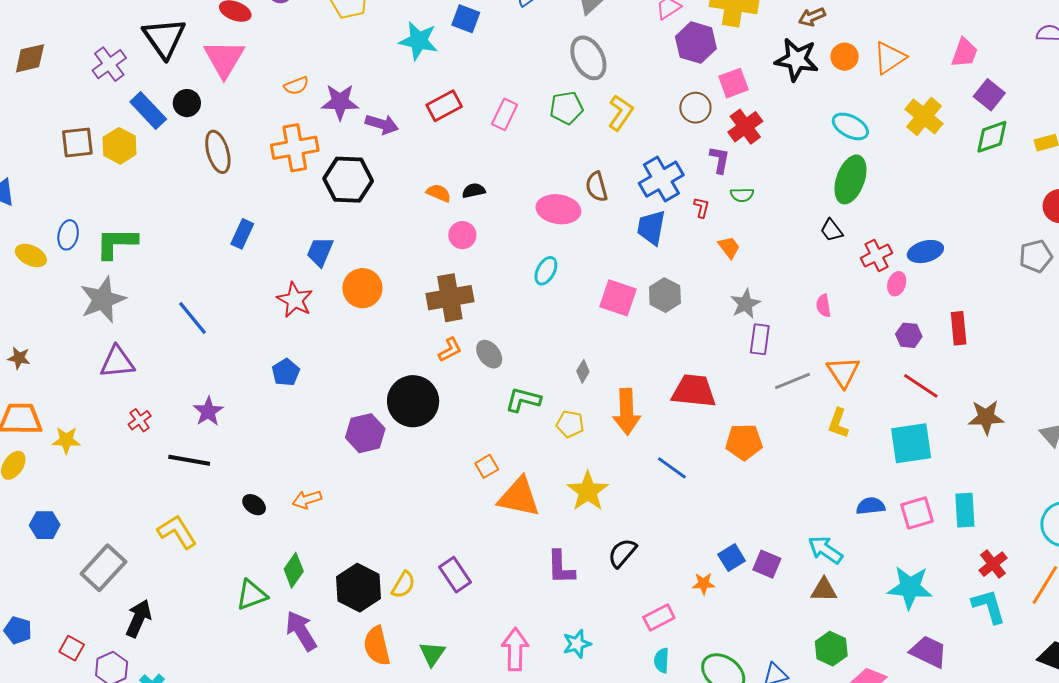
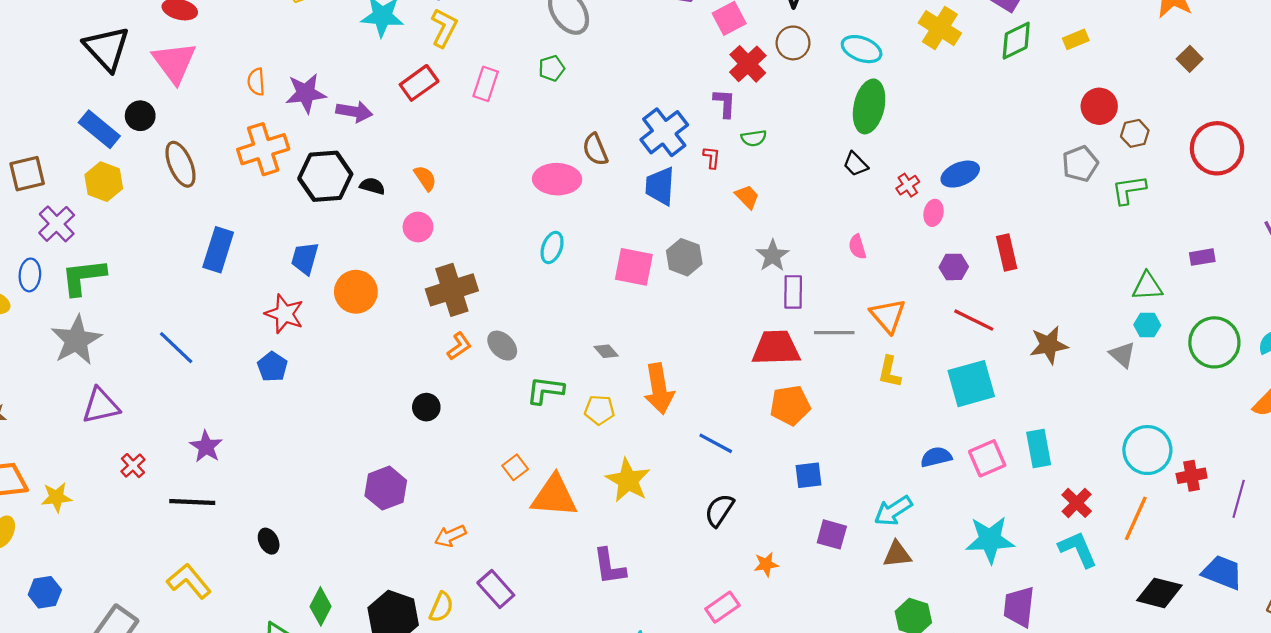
purple cross: (109, 64) -> (57, 224), moved
orange semicircle: (296, 86) -> (256, 82), turned 115
green pentagon: (566, 108) -> (552, 68), size x0.7
brown circle: (695, 108) -> (793, 43), moved
yellow L-shape: (621, 113) -> (444, 28), moved
yellow hexagon: (120, 146) -> (104, 182), moved
black semicircle: (474, 191) -> (372, 186), moved, turned 35
orange semicircle: (439, 193) -> (425, 178), turned 40
blue rectangle: (242, 234) -> (218, 250), size x1.4
pink circle: (462, 235) -> (418, 227), moved
red cross: (877, 255) -> (908, 185), size x0.7
gray diamond: (583, 371) -> (606, 351), turned -65
blue pentagon: (286, 372) -> (272, 367), moved
gray line: (793, 381) -> (834, 333), turned 30
red trapezoid: (694, 391) -> (776, 348), moved
black circle: (413, 401) -> (426, 407), size x0.5
purple hexagon: (365, 433) -> (386, 488), moved
orange arrow: (307, 500) -> (450, 536), moved
black ellipse: (254, 505) -> (269, 541), turned 35
cyan arrow: (825, 550) -> (893, 511), turned -60
black semicircle: (622, 553) -> (719, 510), moved
blue square: (732, 558) -> (809, 475), moved, turned 32
purple trapezoid: (928, 652) -> (1019, 607), turned -102

